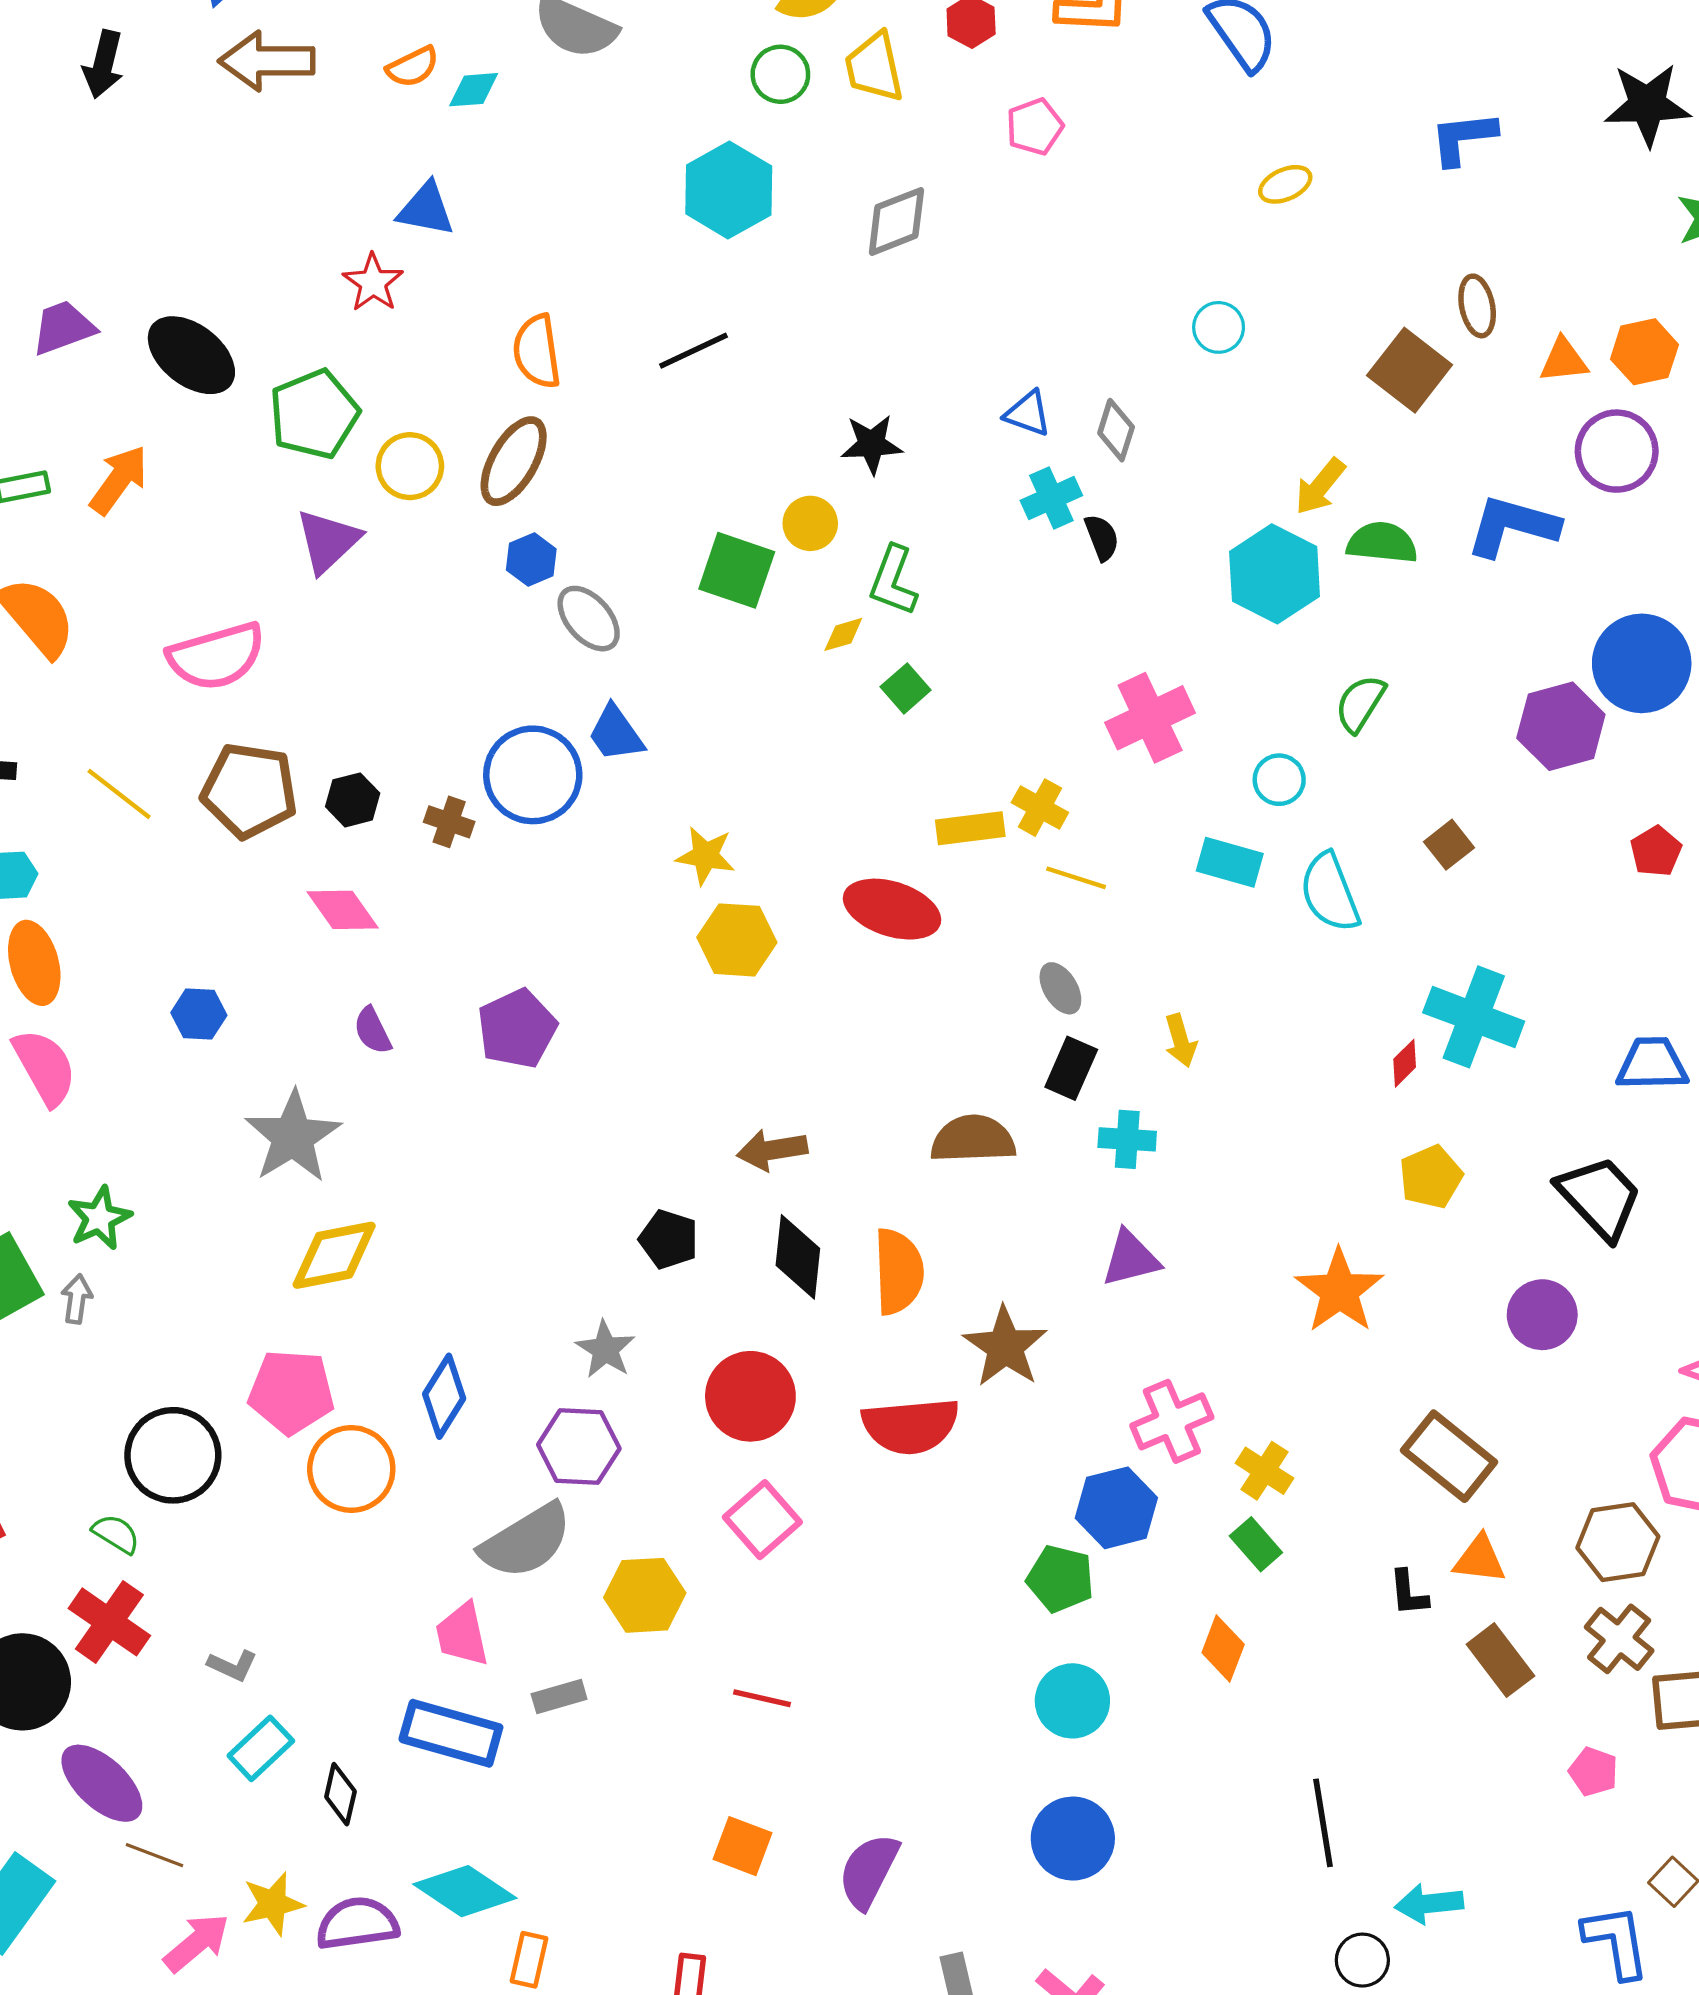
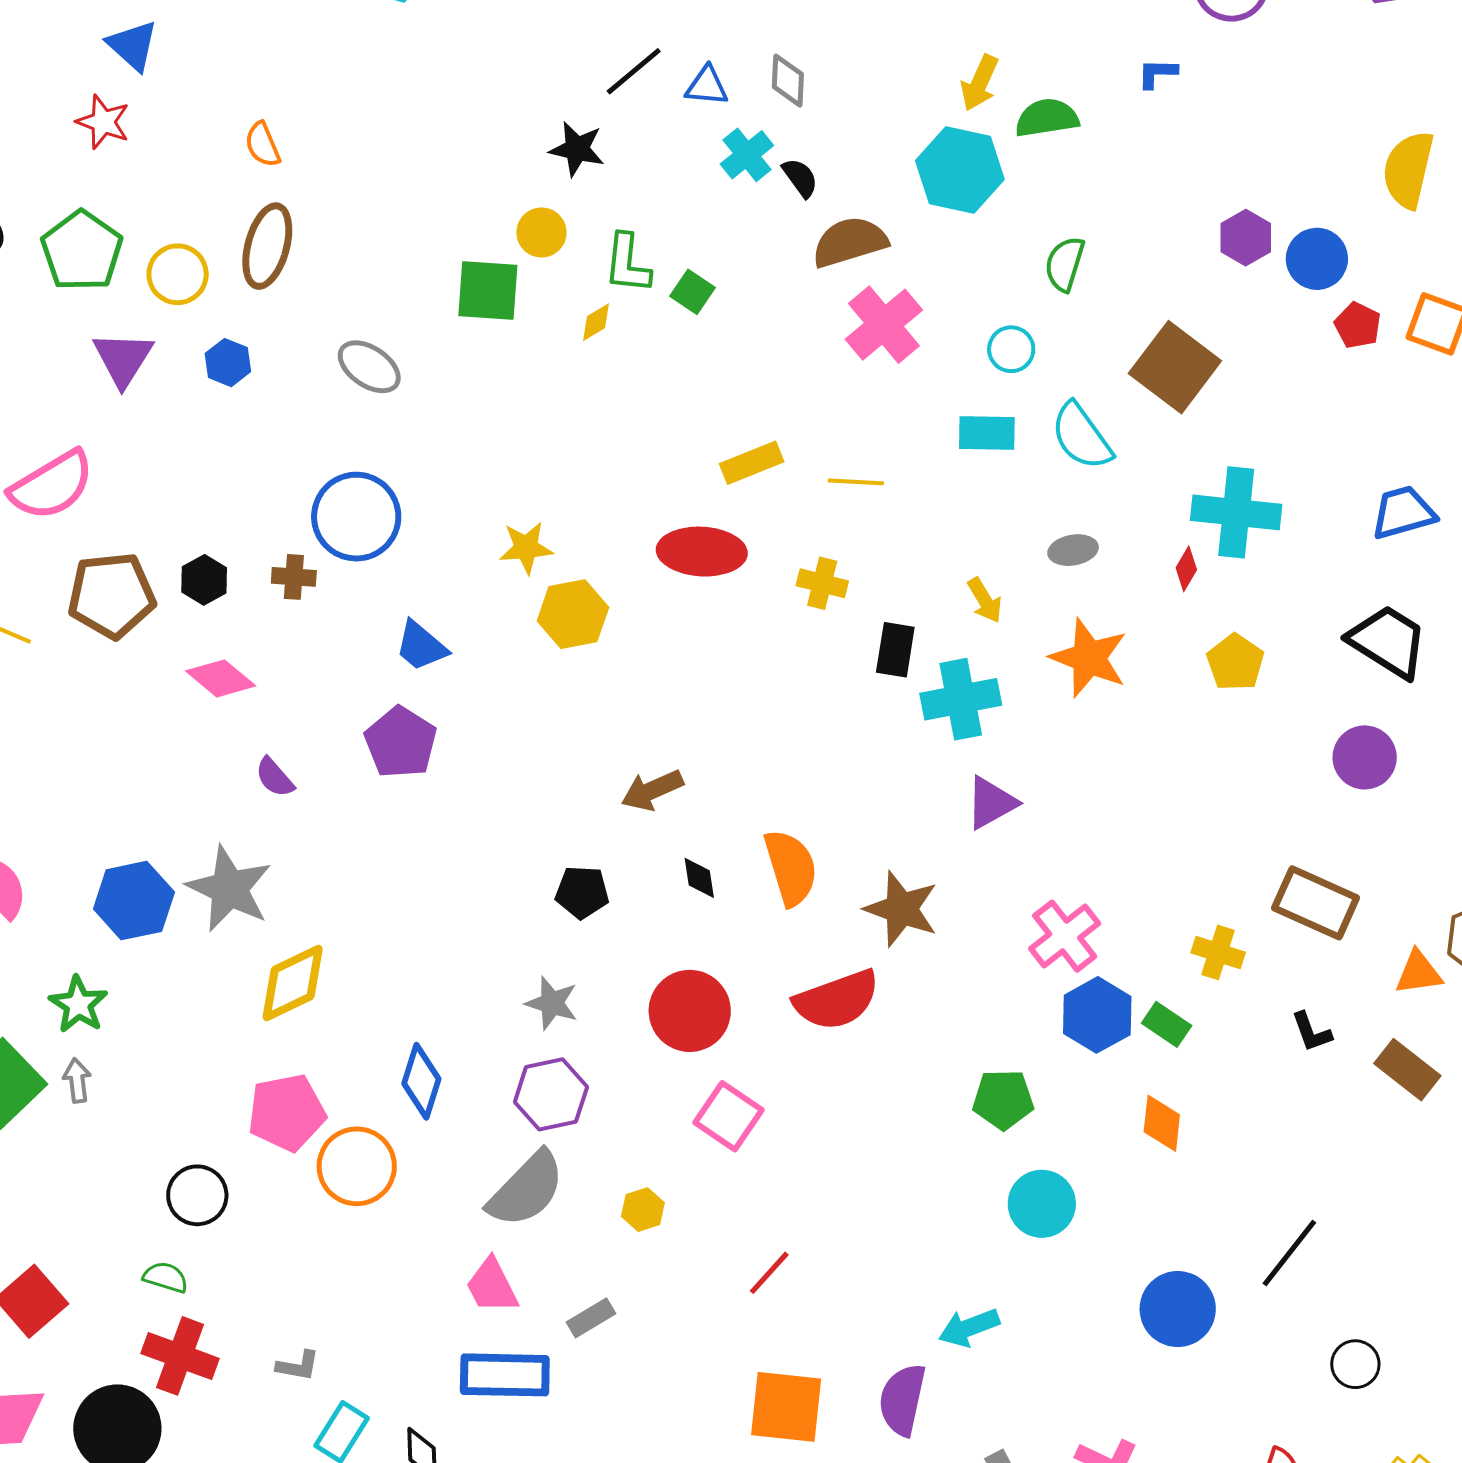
blue triangle: (426, 209) -> (133, 45), turned 46
orange semicircle: (537, 351) -> (263, 145), size x0.7
black line: (694, 351) -> (634, 71), moved
black star: (872, 444) -> (577, 149), turned 30
blue L-shape: (1512, 526) -> (1157, 73), size x0.5
blue hexagon: (531, 559) -> (228, 363), moved
blue circle: (1642, 663) -> (1317, 259), moved, size x0.7
green square: (906, 688) -> (692, 292), moved
purple hexagon: (1561, 726) -> (1246, 238), size x0.7
blue trapezoid: (616, 733) -> (421, 646), moved
yellow cross: (1040, 808) -> (822, 583), moved
brown square: (1449, 845) -> (1175, 367), size x2.0
gray ellipse: (1060, 988) -> (1073, 550), moved, turned -54
blue hexagon: (199, 1014) -> (134, 901), moved, size x1.6
brown semicircle: (973, 1139) -> (850, 242), moved
cyan cross: (1127, 1139) -> (961, 699), size x1.5
black diamond: (798, 1257) -> (699, 878), size x0.6
orange star: (1339, 1291) -> (1089, 658), moved
black circle: (173, 1455) -> (197, 1195), size x0.7
yellow cross: (1264, 1471) -> (1218, 952), moved
blue hexagon: (1116, 1508) -> (1097, 1015), moved
orange triangle: (1480, 1559) -> (1419, 973), moved
yellow hexagon: (645, 1595) -> (643, 1210), size x0.6
red line: (762, 1698) -> (769, 1273), turned -46
black line: (1323, 1823) -> (1289, 1253), turned 62
blue circle: (1073, 1839) -> (1178, 1309), moved
orange square: (742, 1846) -> (786, 1407), size x1.5
cyan arrow: (1429, 1904) -> (969, 1328), moved

